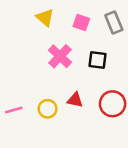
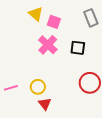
pink square: (81, 23) -> (54, 22), moved
red triangle: (75, 100) -> (45, 104), moved, turned 40

